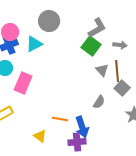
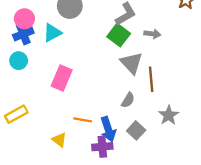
gray triangle: (102, 70) -> (131, 63), size x1.5
brown line: (117, 71) -> (151, 79), moved
pink rectangle: (23, 83) -> (62, 78), moved
gray square: (122, 88) -> (136, 130), moved

